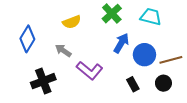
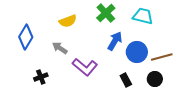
black cross: (43, 81) -> (41, 77), size x0.6

